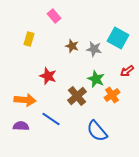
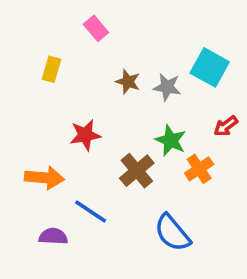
red star: (48, 76) -> (85, 135), turned -30
purple semicircle: (21, 126) -> (53, 236), moved

